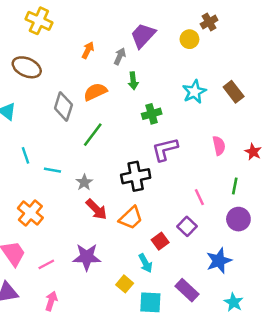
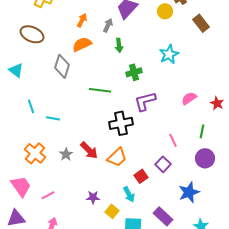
orange semicircle: (95, 92) -> (82, 44), moved
brown rectangle: (234, 92) -> (201, 23), moved
green line: (93, 135) -> (100, 90), moved, turned 60
pink semicircle: (219, 146) -> (189, 98), turned -112
gray star: (84, 182) -> (66, 154), moved
purple star: (87, 257) -> (93, 197), moved, size x0.6

